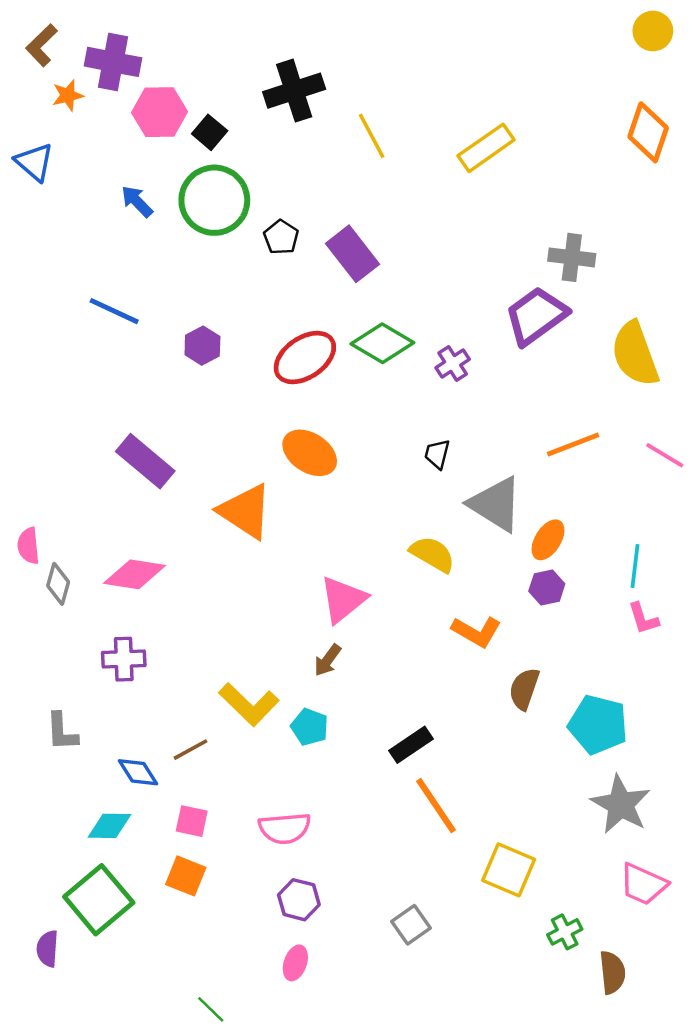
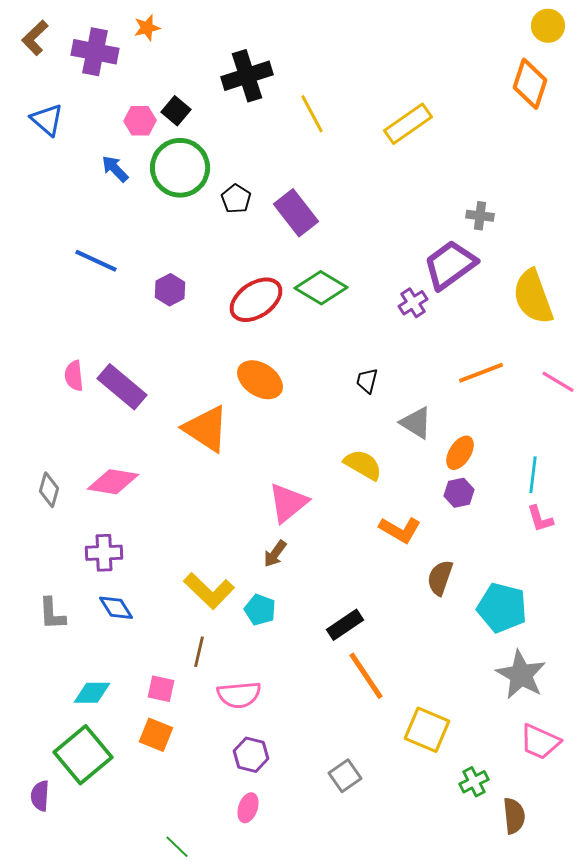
orange star: (68, 95) -> (147, 28), moved
pink hexagon: (159, 112) -> (140, 121), moved, size x0.7
orange diamond: (648, 132) -> (530, 84), moved
blue triangle: (34, 162) -> (47, 120), moved
gray cross: (572, 257) -> (480, 216), size x0.7
purple cross: (453, 363) -> (413, 303), moved
gray triangle: (496, 504) -> (416, 423), size x0.7
pink semicircle: (28, 546) -> (74, 376), moved
brown line: (190, 750) -> (199, 652), moved, turned -48
blue diamond: (138, 772) -> (116, 608), moved

